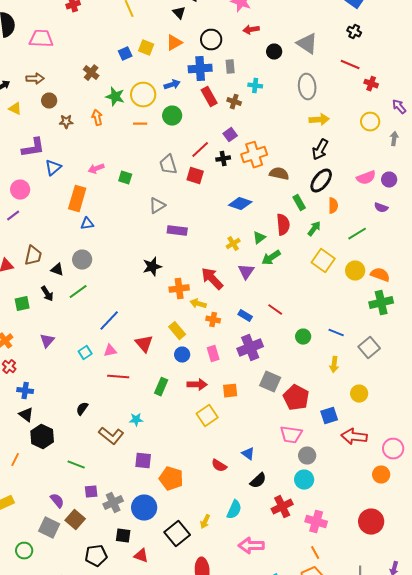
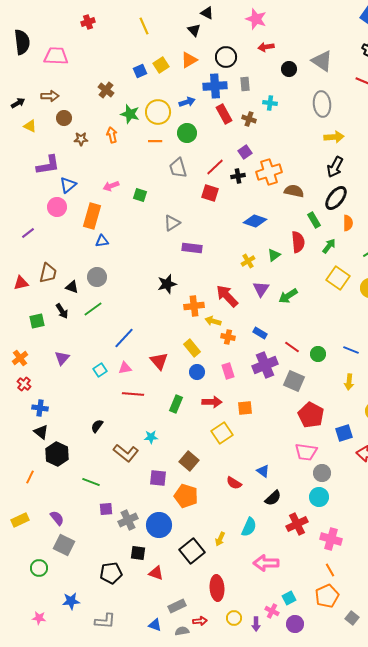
yellow square: (146, 48) -> (161, 65), turned 35
gray trapezoid: (168, 165) -> (178, 168), moved
pink circle: (20, 190) -> (57, 207), moved
green arrow: (271, 258) -> (288, 296), moved
red line: (275, 310) -> (292, 347), moved
gray square: (270, 382) -> (294, 381), moved
purple semicircle: (57, 501) -> (57, 518), moved
brown square: (75, 520) -> (189, 461), moved

